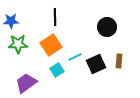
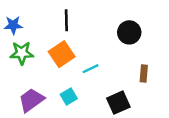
black square: (96, 64) -> (118, 103), moved
cyan square: (57, 70) -> (69, 96), moved

